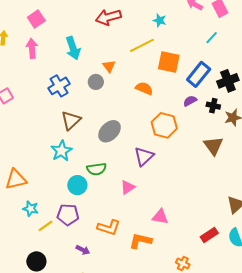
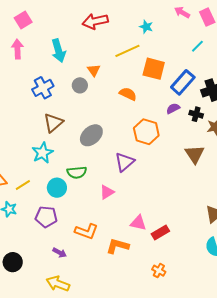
yellow line: (46, 226) -> (23, 185), moved
red rectangle: (209, 235) -> (160, 233), moved

